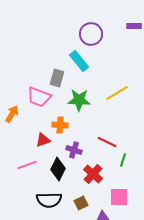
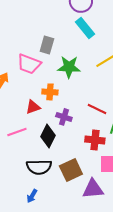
cyan rectangle: (79, 61) -> (85, 28), moved
red cross: (93, 174) -> (95, 140), moved, turned -36
brown square: (81, 203) -> (71, 170), size x1.6

